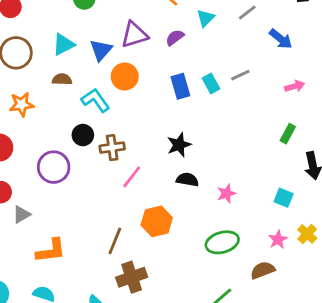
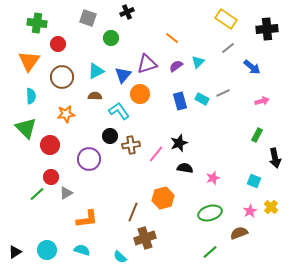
cyan triangle: (205, 18) -> (198, 62), moved
cyan rectangle: (211, 83) -> (202, 99), turned -32
pink line: (132, 177) -> (156, 154), moved

